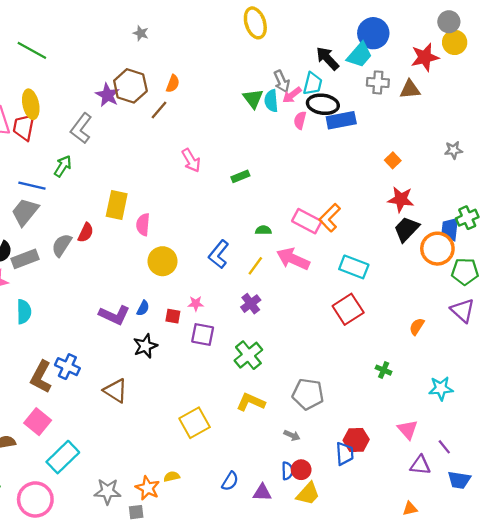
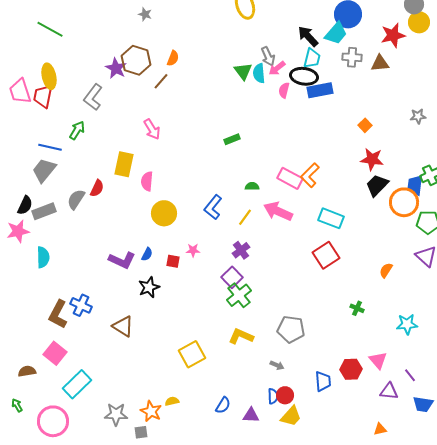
cyan trapezoid: (313, 84) -> (312, 58), moved
pink arrow: (191, 160) -> (152, 129), moved
purple square: (203, 335) -> (232, 277), moved, turned 35
red hexagon: (356, 440) -> (351, 369), moved

